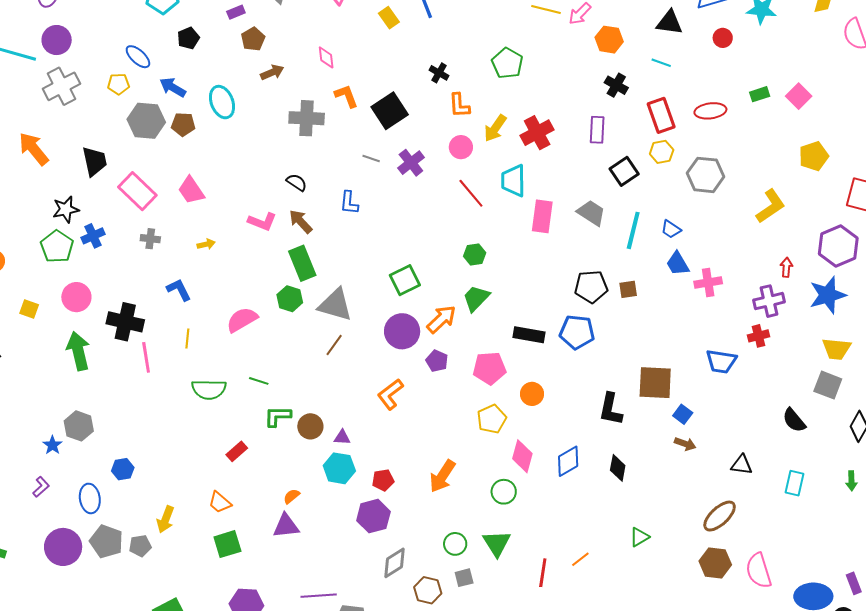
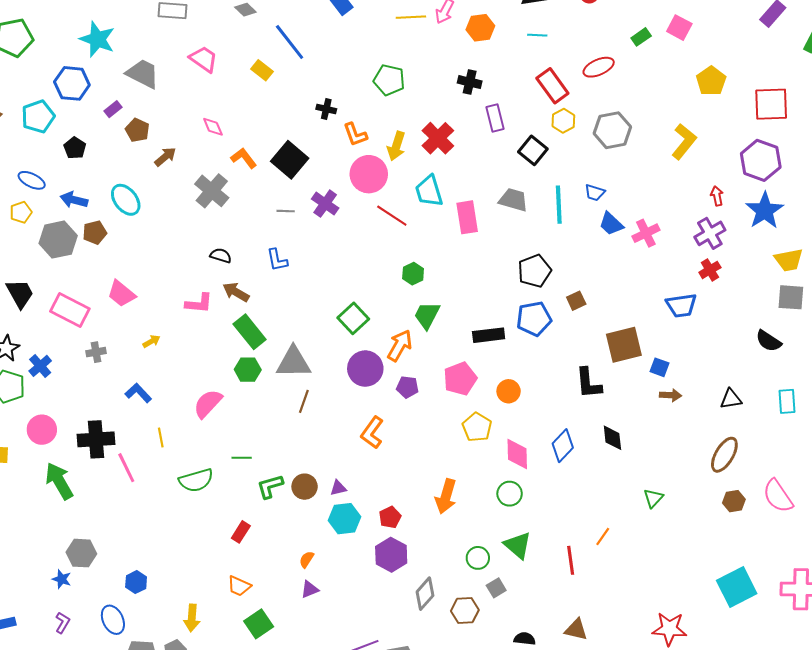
black cross: (616, 85) -> (470, 82), moved
gray cross: (307, 118) -> (212, 191), turned -36
pink circle: (461, 147) -> (369, 174), size x1.6
brown square: (628, 289) -> (576, 301), moved
purple triangle: (286, 526) -> (310, 589), size x0.7
brown hexagon: (715, 563) -> (734, 501), size x0.7

